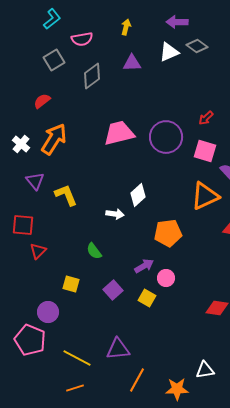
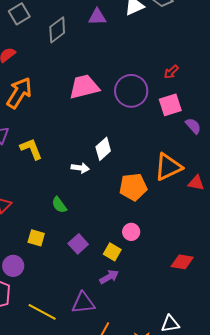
pink square: (205, 151) -> (170, 105), turned -35
orange triangle: (205, 196) -> (168, 167), moved
purple arrow: (144, 266) -> (109, 277), moved

